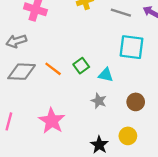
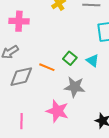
cyan triangle: (106, 75) -> (92, 61), turned 40
gray star: (99, 101) -> (75, 87), moved, size x1.5

